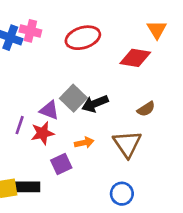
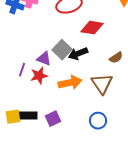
red diamond: (135, 58) -> (92, 28), moved
orange arrow: (84, 143) -> (70, 83), size x1.6
purple square: (61, 164) -> (53, 119), moved

